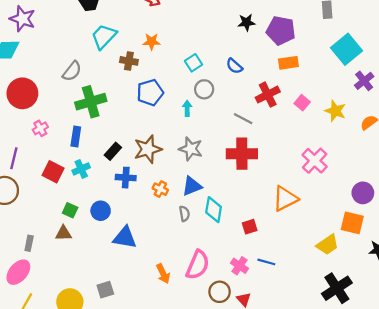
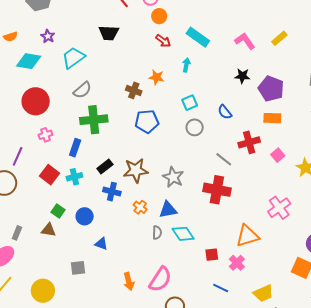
purple star: (22, 19) -> (48, 36), size x0.6
cyan trapezoid: (104, 36) -> (73, 58), moved
cyan arrow: (187, 108) -> (186, 65), moved
cyan diamond: (214, 210) -> (183, 234), turned -55
blue triangle: (125, 238) -> (101, 244), size x0.6
yellow trapezoid: (328, 245) -> (263, 293), moved
pink cross: (239, 266) -> (237, 263), moved
gray square: (105, 290) -> (78, 268), moved

